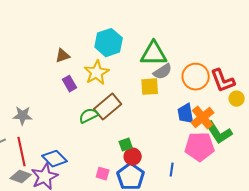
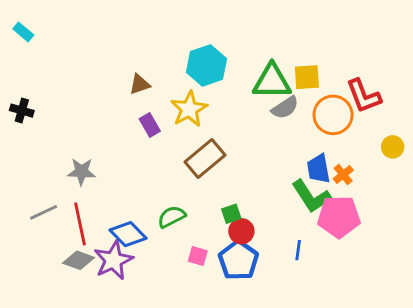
red L-shape: (223, 81) -> (364, 96), moved
yellow square: (150, 87) -> (307, 77), moved
green semicircle: (89, 116) -> (172, 217), moved
orange cross: (203, 118) -> (343, 175), size x0.6
green L-shape: (219, 133) -> (311, 196), moved

